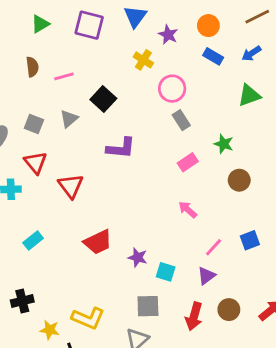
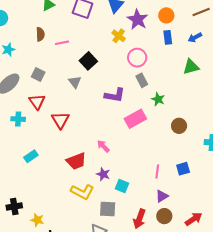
purple star: (168, 35) -> (138, 19), size x1.5
blue rectangle: (213, 56) -> (168, 37), turned 48
gray triangle: (69, 119) -> (75, 82), moved, turned -32
green star: (224, 144) -> (158, 99), moved
purple L-shape: (121, 148) -> (115, 95), moved
pink rectangle: (188, 162) -> (135, 119), moved, size x1.5
pink arrow: (188, 210) -> (103, 146), moved
pink line: (214, 247) -> (157, 171), turned -40
purple triangle: (206, 276) -> (162, 196), moved
black cross: (22, 301) -> (14, 207), moved
yellow L-shape: (88, 318) -> (82, 192), moved

